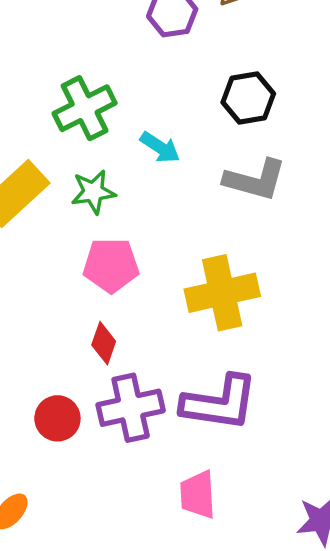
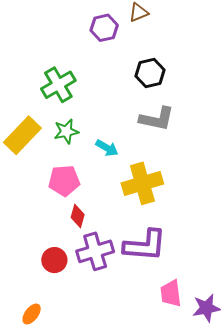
cyan arrow: (160, 147) -> (107, 148), moved
pink pentagon: (111, 265) -> (64, 181), moved
pink trapezoid: (198, 495) -> (171, 293), moved

